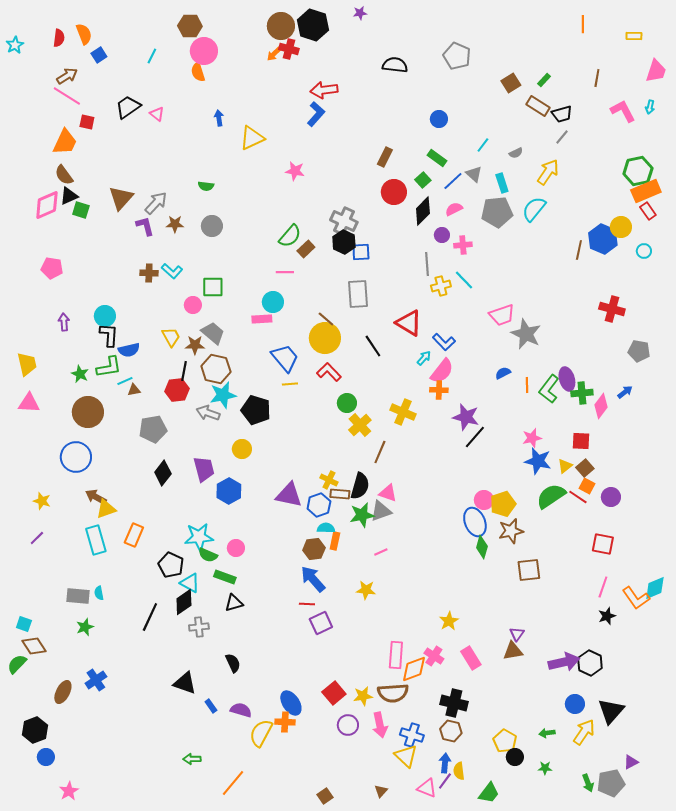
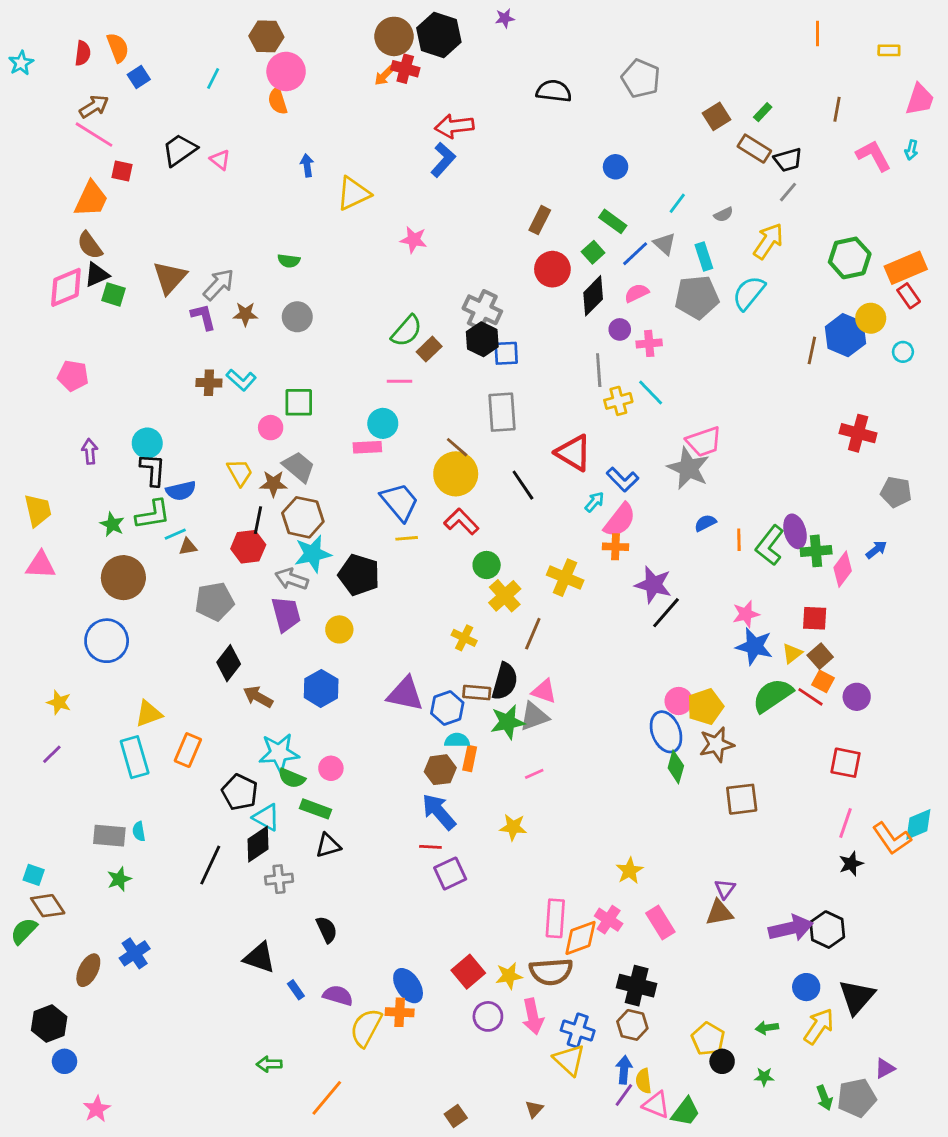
green hexagon: (638, 171) -> (850, 258), moved
gray star: (526, 334) -> (688, 468), moved
purple trapezoid: (204, 469) -> (286, 614), moved
yellow cross: (329, 480) -> (464, 638), moved
brown arrow: (96, 497) -> (258, 697), moved
pink triangle: (427, 788) -> (656, 1105), moved

